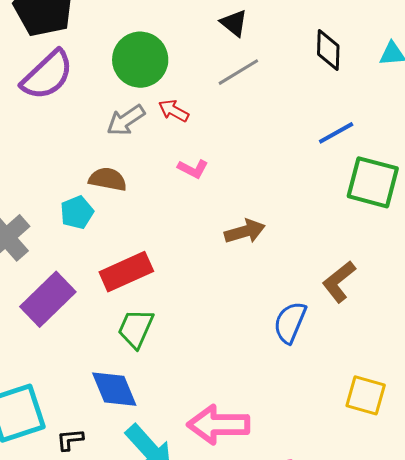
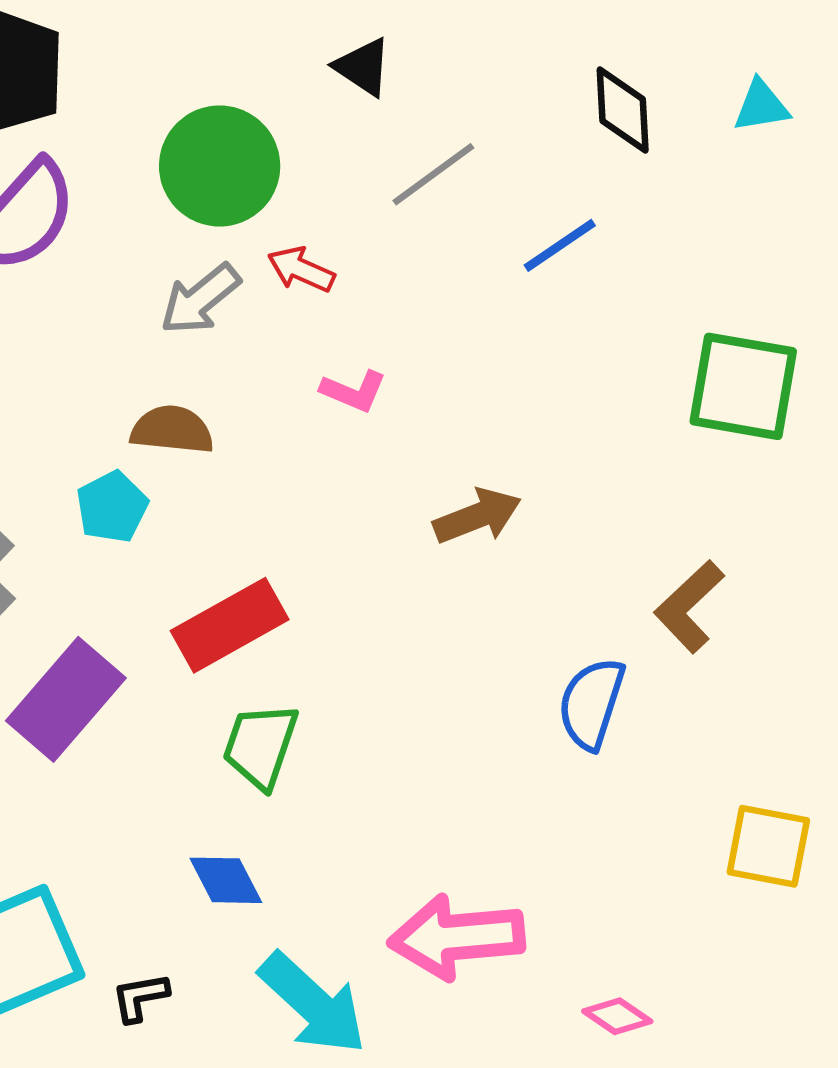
black triangle: (234, 23) -> (363, 67), moved
blue line: (336, 133) -> (560, 245), moved
blue diamond: (114, 389) -> (226, 880), size x0.7

